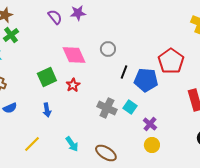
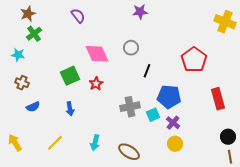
purple star: (78, 13) -> (140, 12), moved
blue pentagon: (146, 80) -> (169, 97), moved
cyan square: (130, 107) -> (153, 115), moved, turned 32
gray cross: (107, 108) -> (130, 107), turned -36
cyan arrow: (72, 144) -> (95, 143), turned 49

